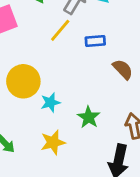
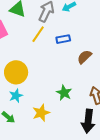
brown semicircle: (123, 69) -> (84, 57), turned -84
cyan star: (50, 102) -> (16, 96), moved

